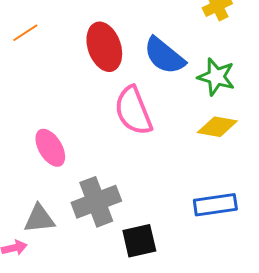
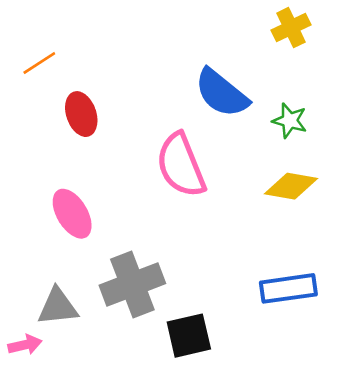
red ellipse: (104, 47) -> (81, 114), moved, size x0.7
green star: (216, 77) -> (290, 121), size x0.7

